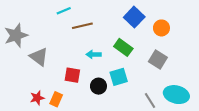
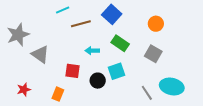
blue square: (134, 17) -> (112, 14), moved
red star: (37, 98) -> (24, 90), moved

